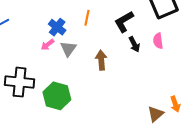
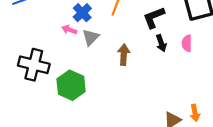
pink arrow: (47, 45) -> (69, 30), turned 48

